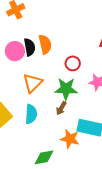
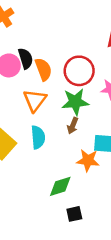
orange semicircle: (45, 44) -> (43, 69), moved
red circle: (73, 63) -> (79, 71), size x1.6

